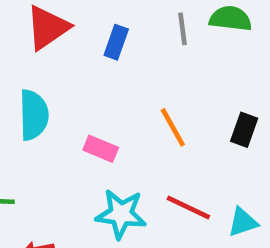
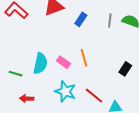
cyan semicircle: (34, 115) -> (40, 63), moved
orange line: (173, 127) -> (84, 58), moved

